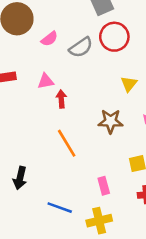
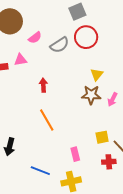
pink triangle: (46, 81) -> (20, 60), moved
brown star: (111, 121) -> (91, 95), moved

